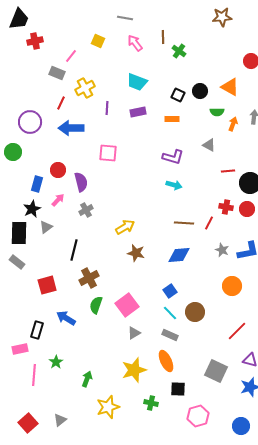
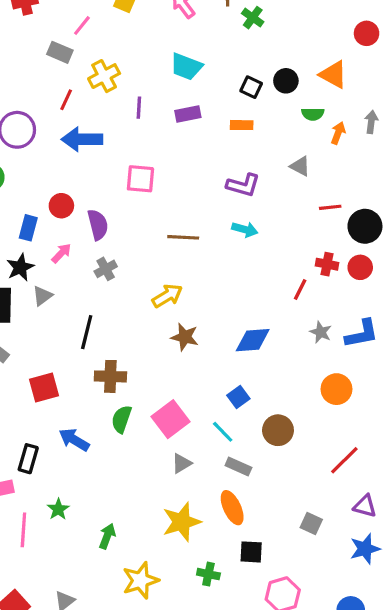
brown line: (184, 223) -> (183, 237), moved
brown cross: (89, 278) -> (110, 376), turned 30
cyan line: (170, 313) -> (223, 432), moved
gray square: (216, 371) -> (311, 523), size x0.6

